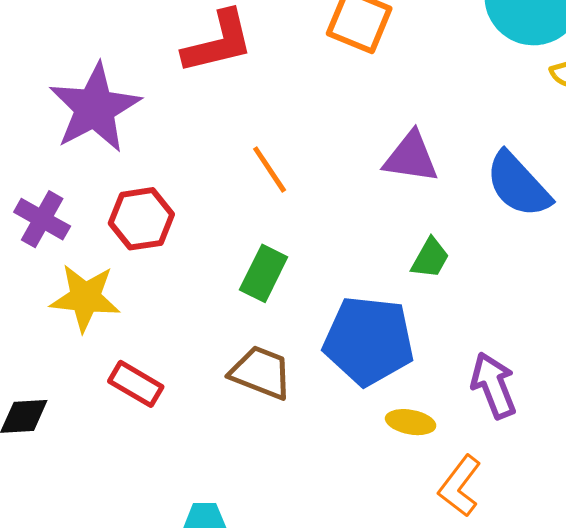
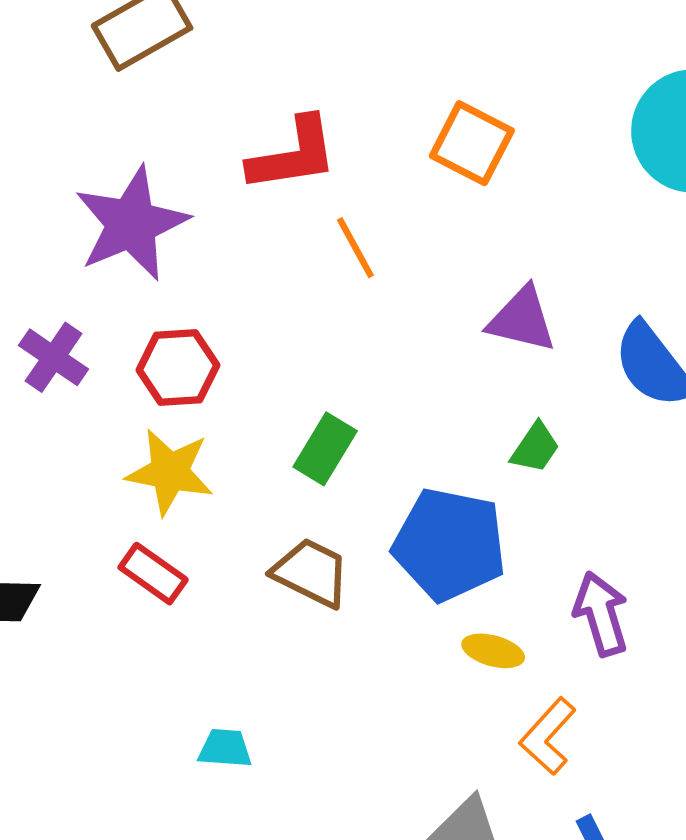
orange line: (270, 170) -> (355, 248), moved
yellow star: (85, 298) -> (170, 472), moved

